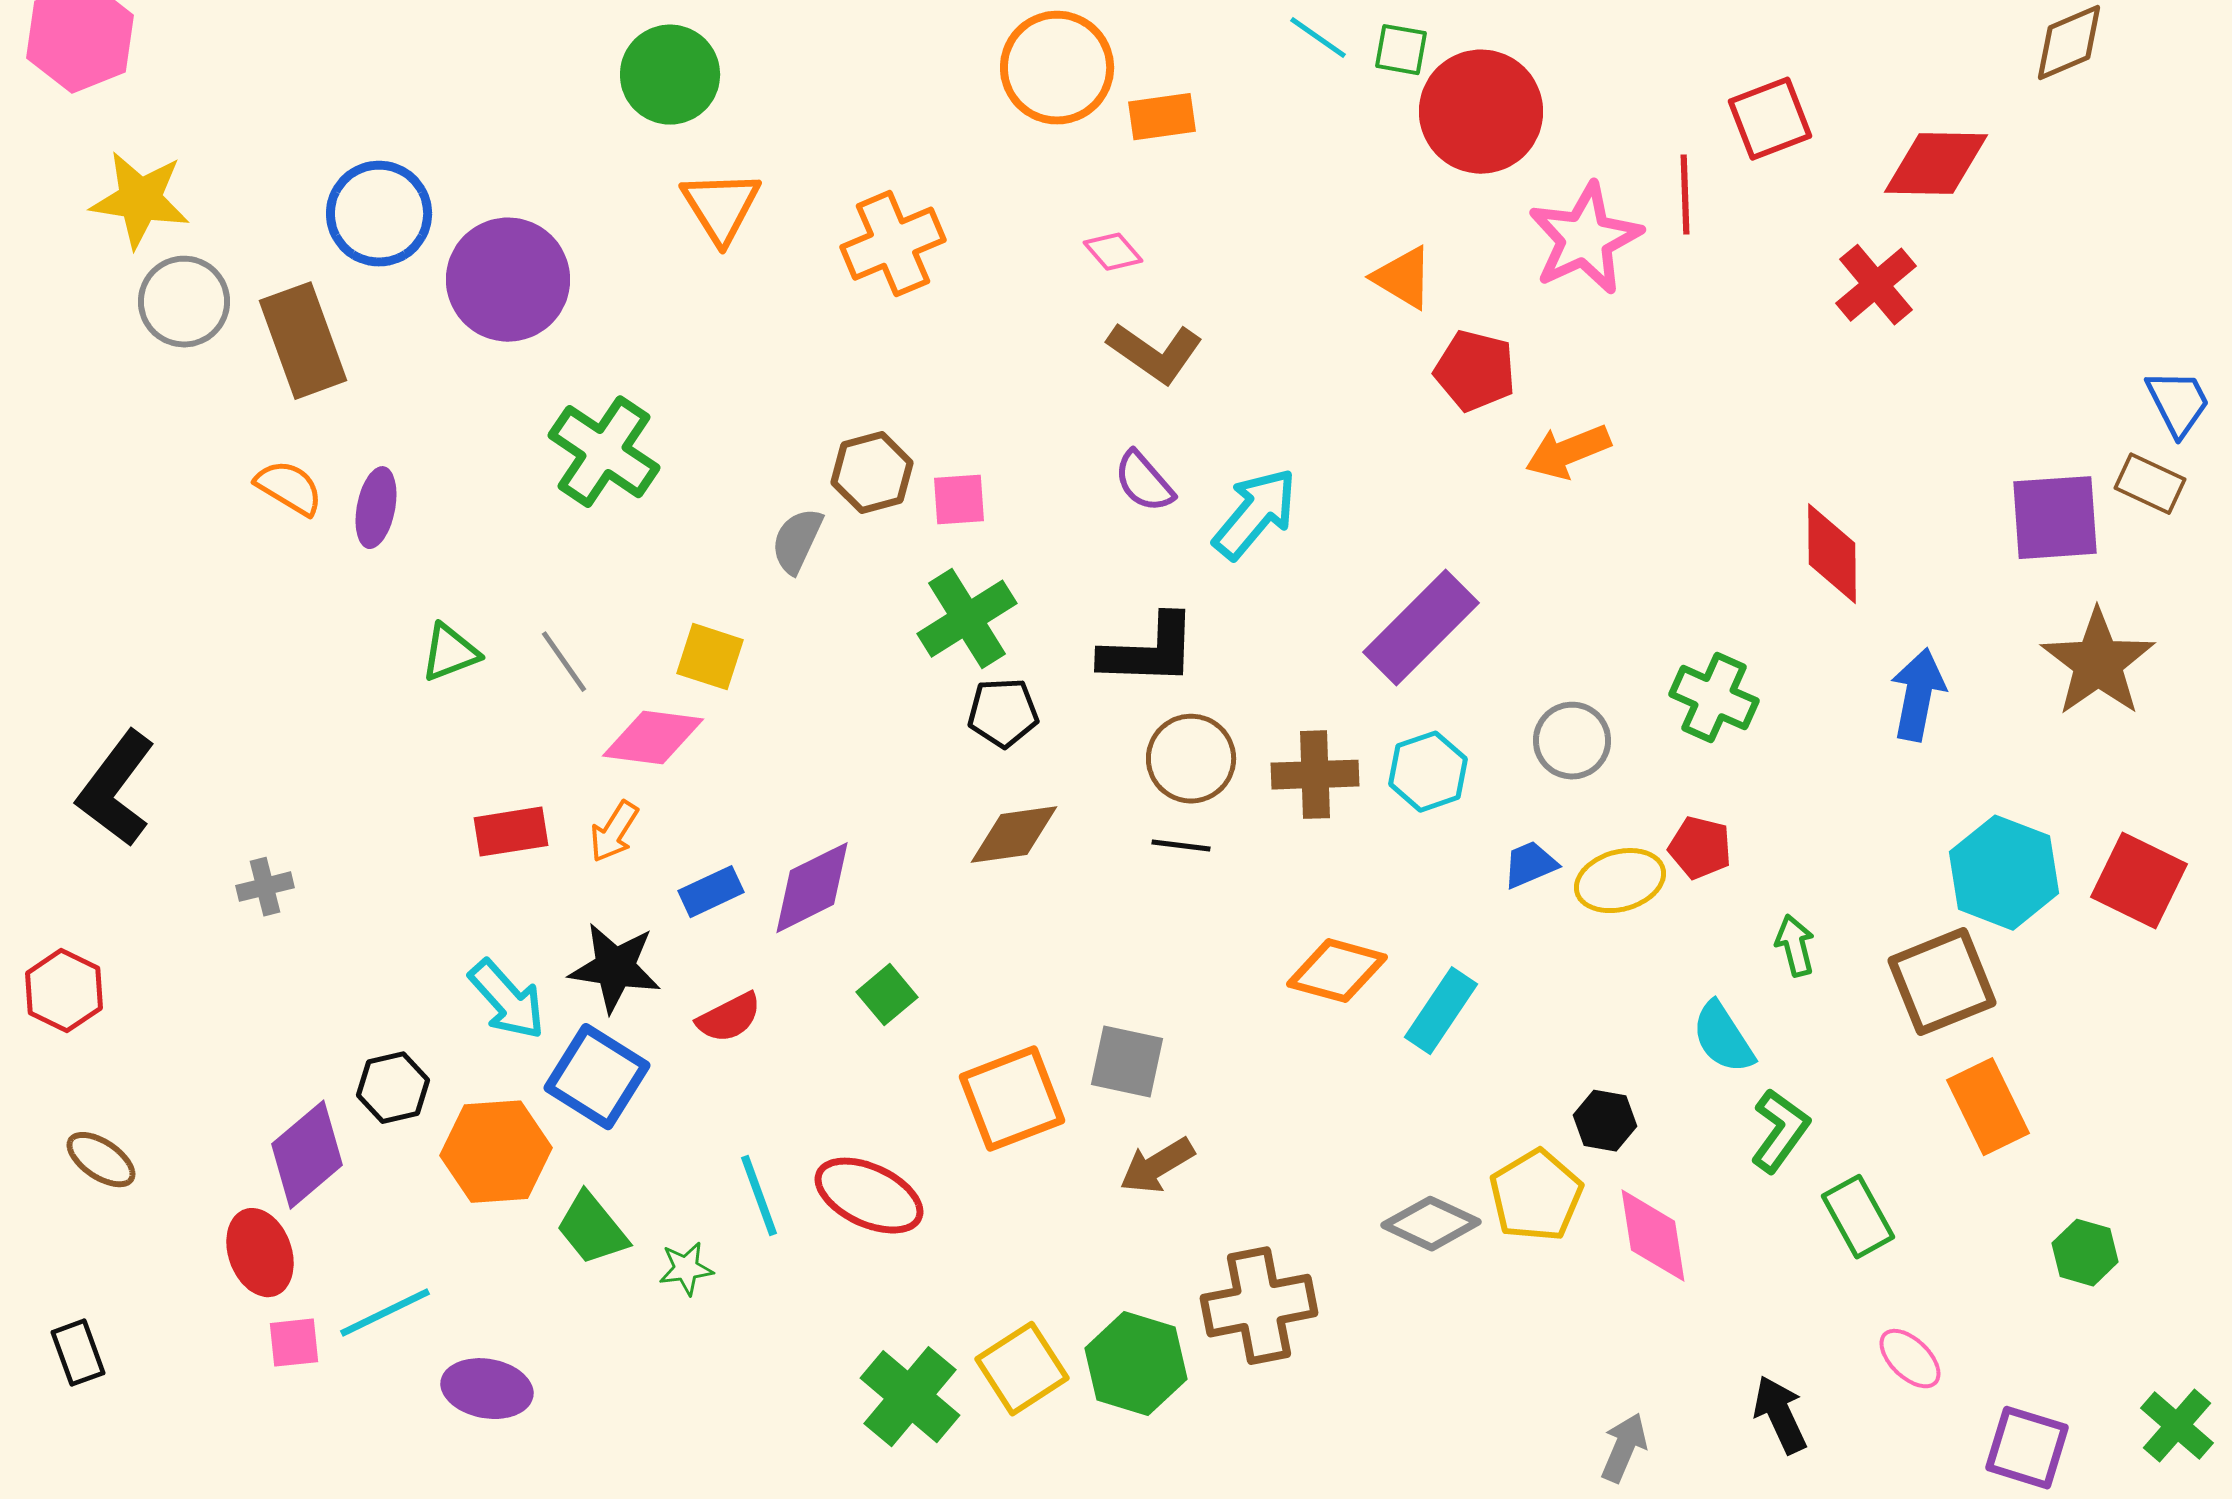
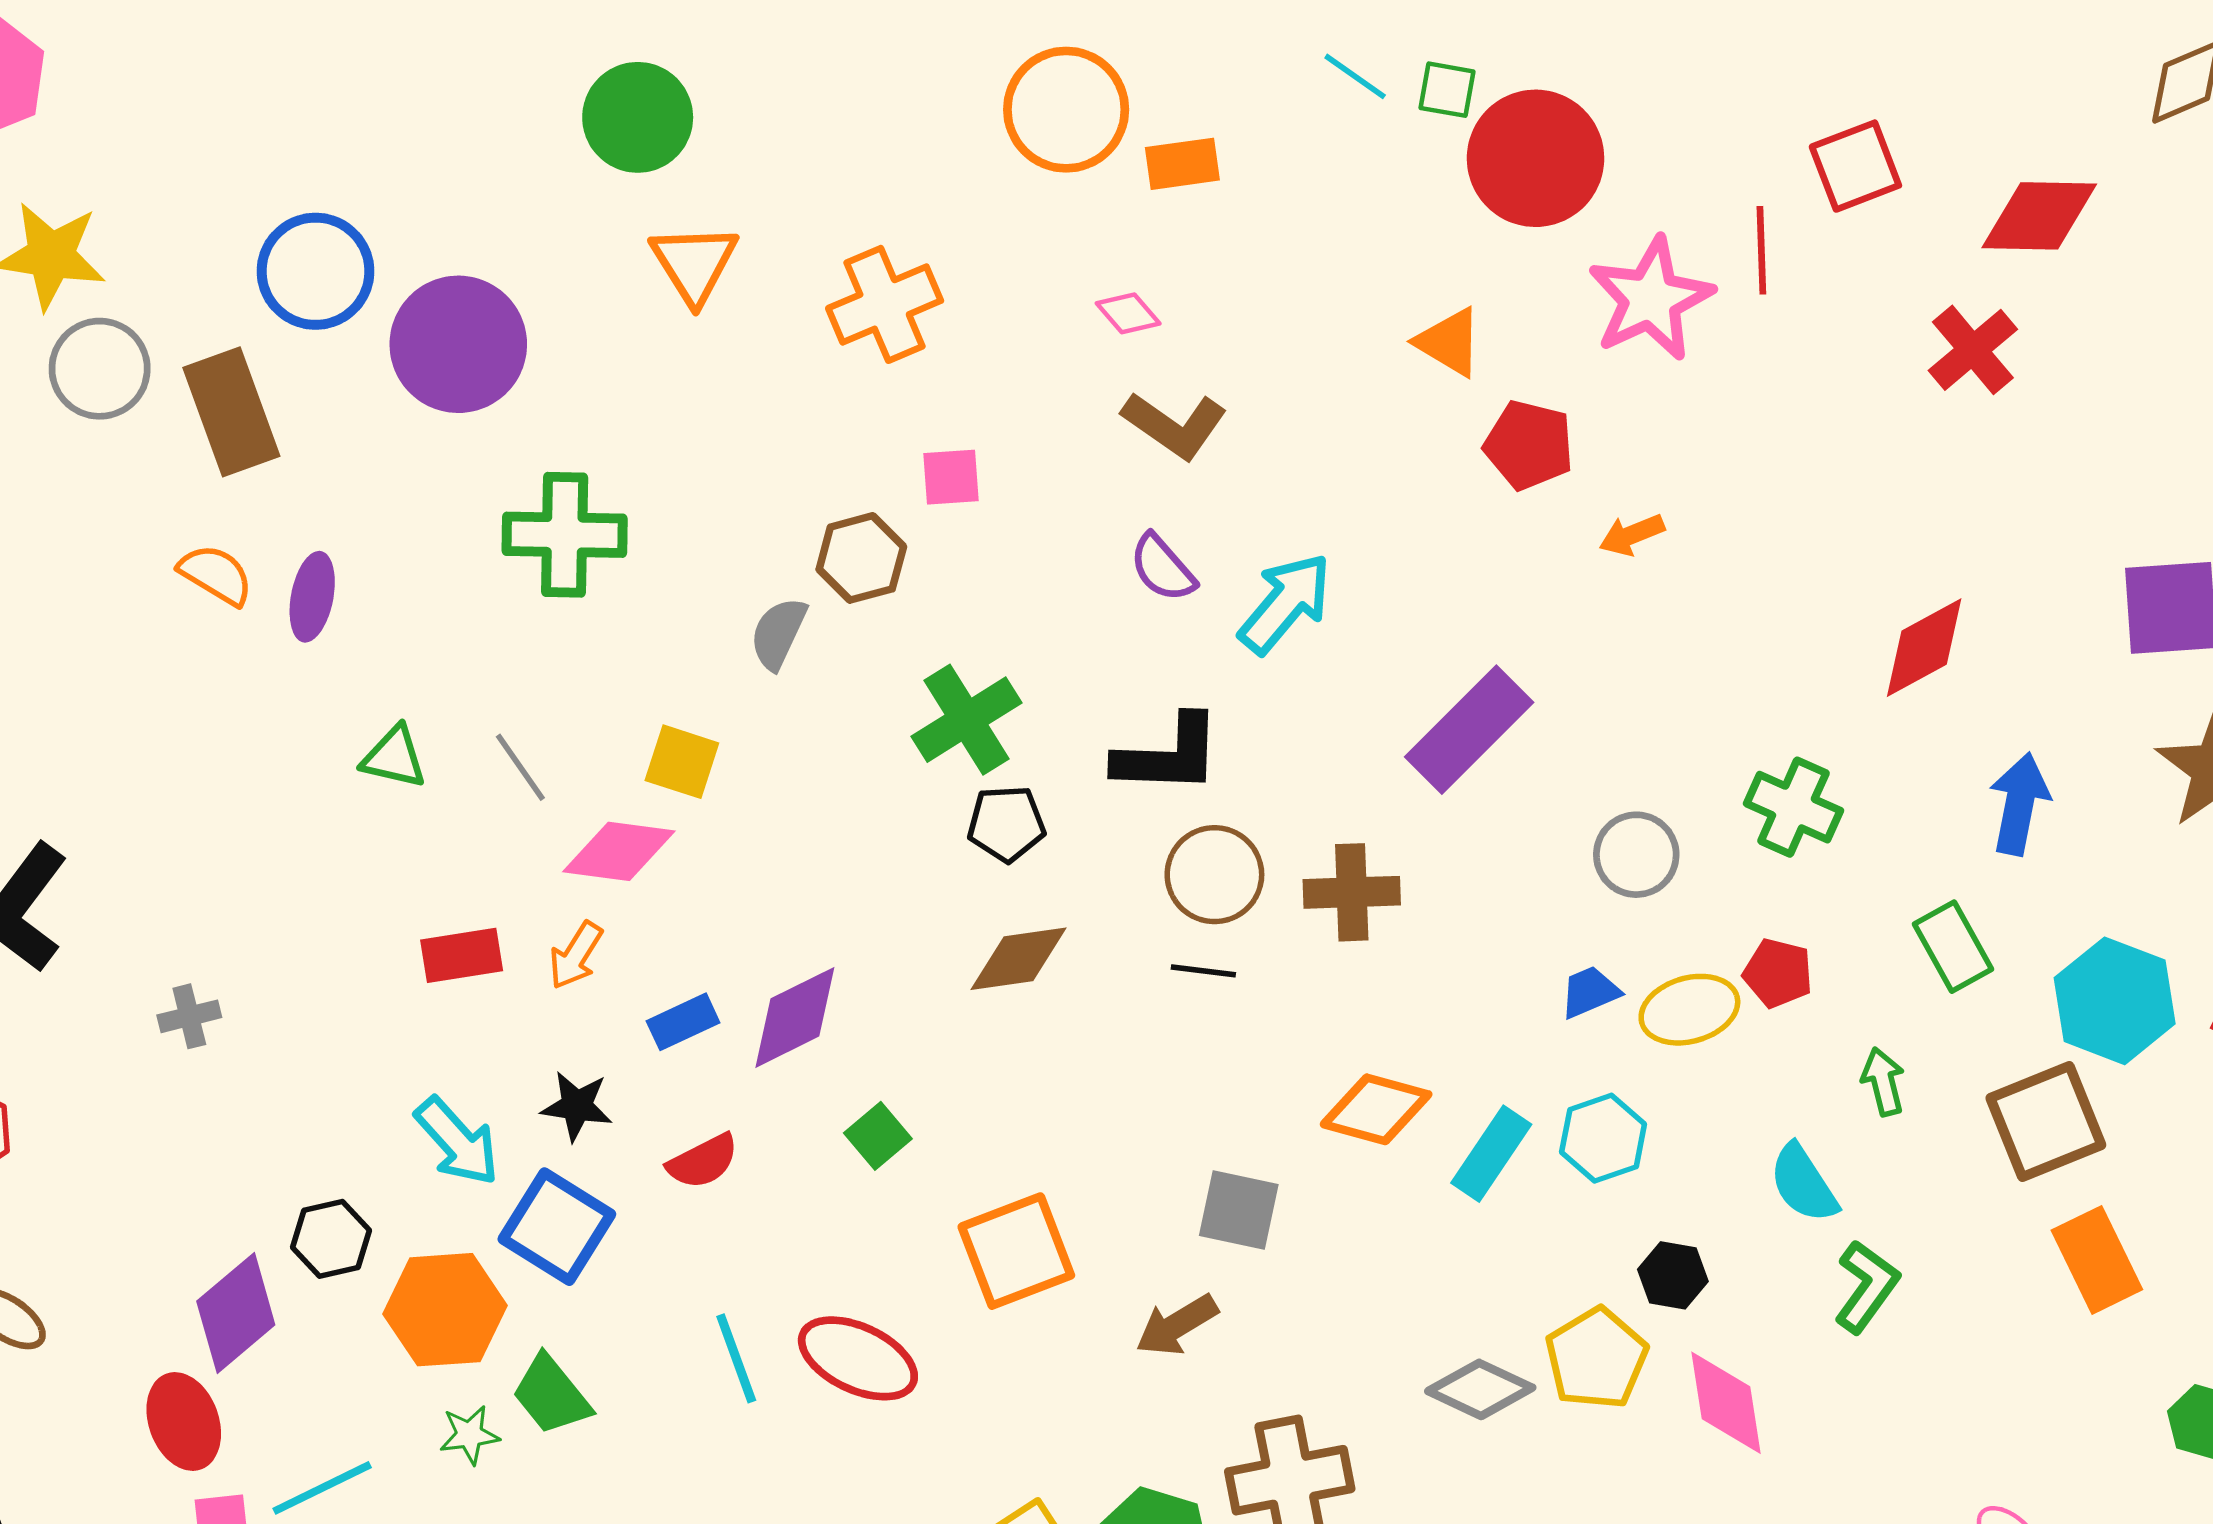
green cross: (604, 452) -> (565, 535), turned -33
orange arrow: (1568, 452) -> (1632, 535), size x0.7
pink square: (959, 500) -> (951, 477), moved
red diamond: (1832, 554) -> (1924, 648), turned 62
green triangle: (450, 653) -> (394, 757), turned 34
cyan hexagon: (1428, 772) -> (1603, 1138), moved
black star: (615, 968) -> (577, 1106), size x0.7
gray square: (1127, 1062) -> (1239, 1210), moved
green rectangle: (1858, 1217) -> (1953, 947), moved
green star: (686, 1269) -> (469, 1435), moved

